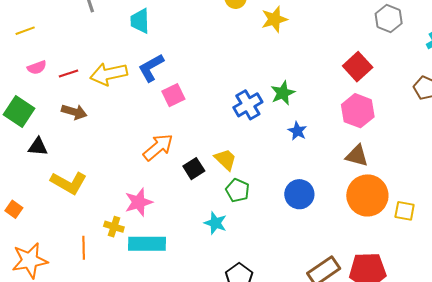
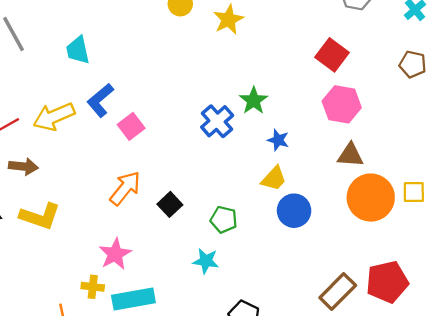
yellow trapezoid: (225, 160) -> (274, 179), moved, turned 100
yellow L-shape: (69, 183) -> (40, 216), moved
yellow square: (405, 211) -> (414, 192), moved

